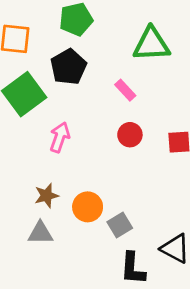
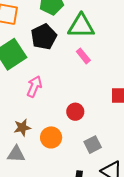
green triangle: (151, 44) -> (81, 26), moved
red circle: (130, 135) -> (75, 112), moved
gray square: (120, 225) -> (93, 145), moved

